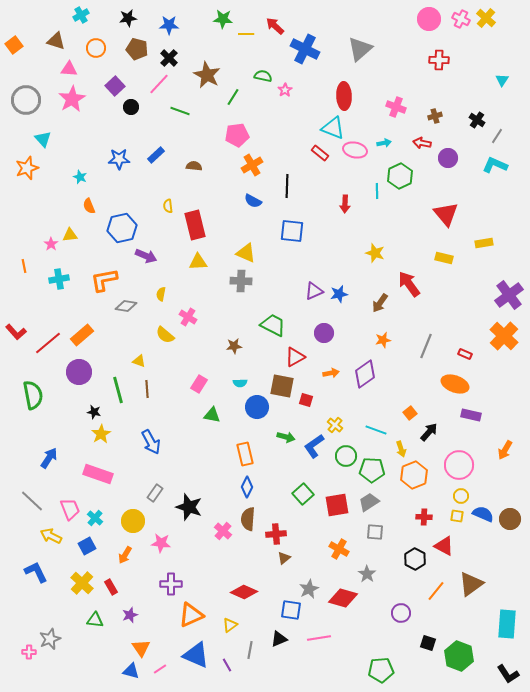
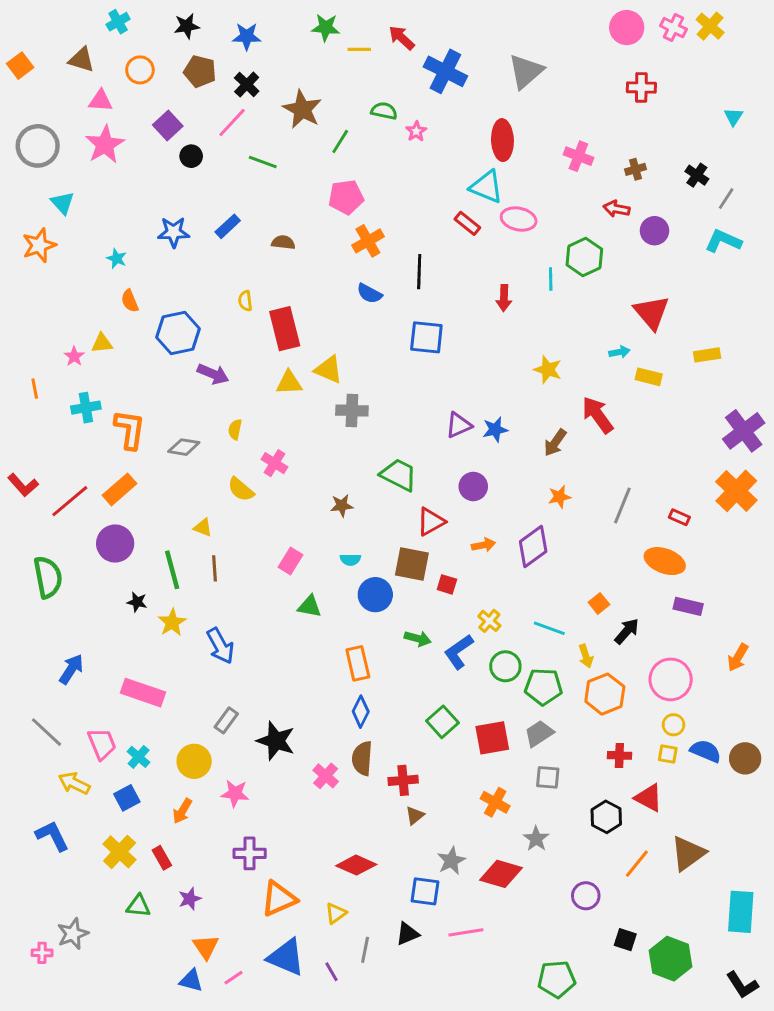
cyan arrow: (384, 143) -> (619, 352), moved
yellow triangle: (246, 253) -> (329, 370), moved
orange L-shape: (104, 280) -> (130, 429), moved, turned 108
yellow star: (101, 434) -> (172, 622), moved

